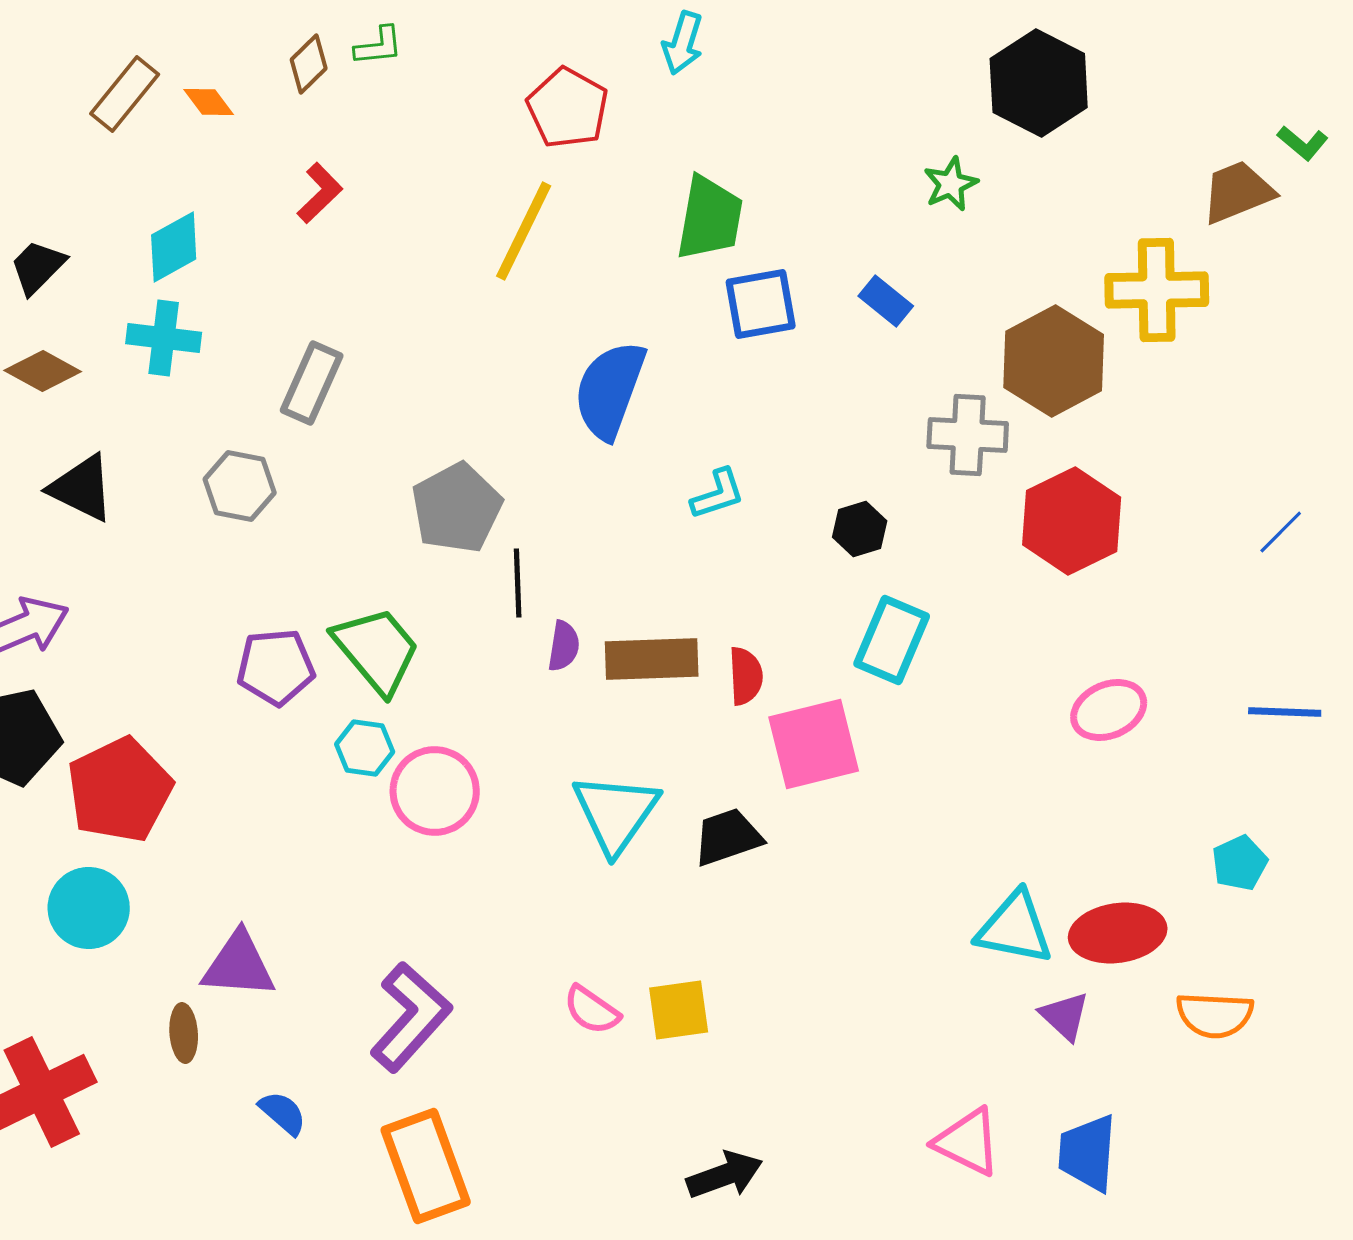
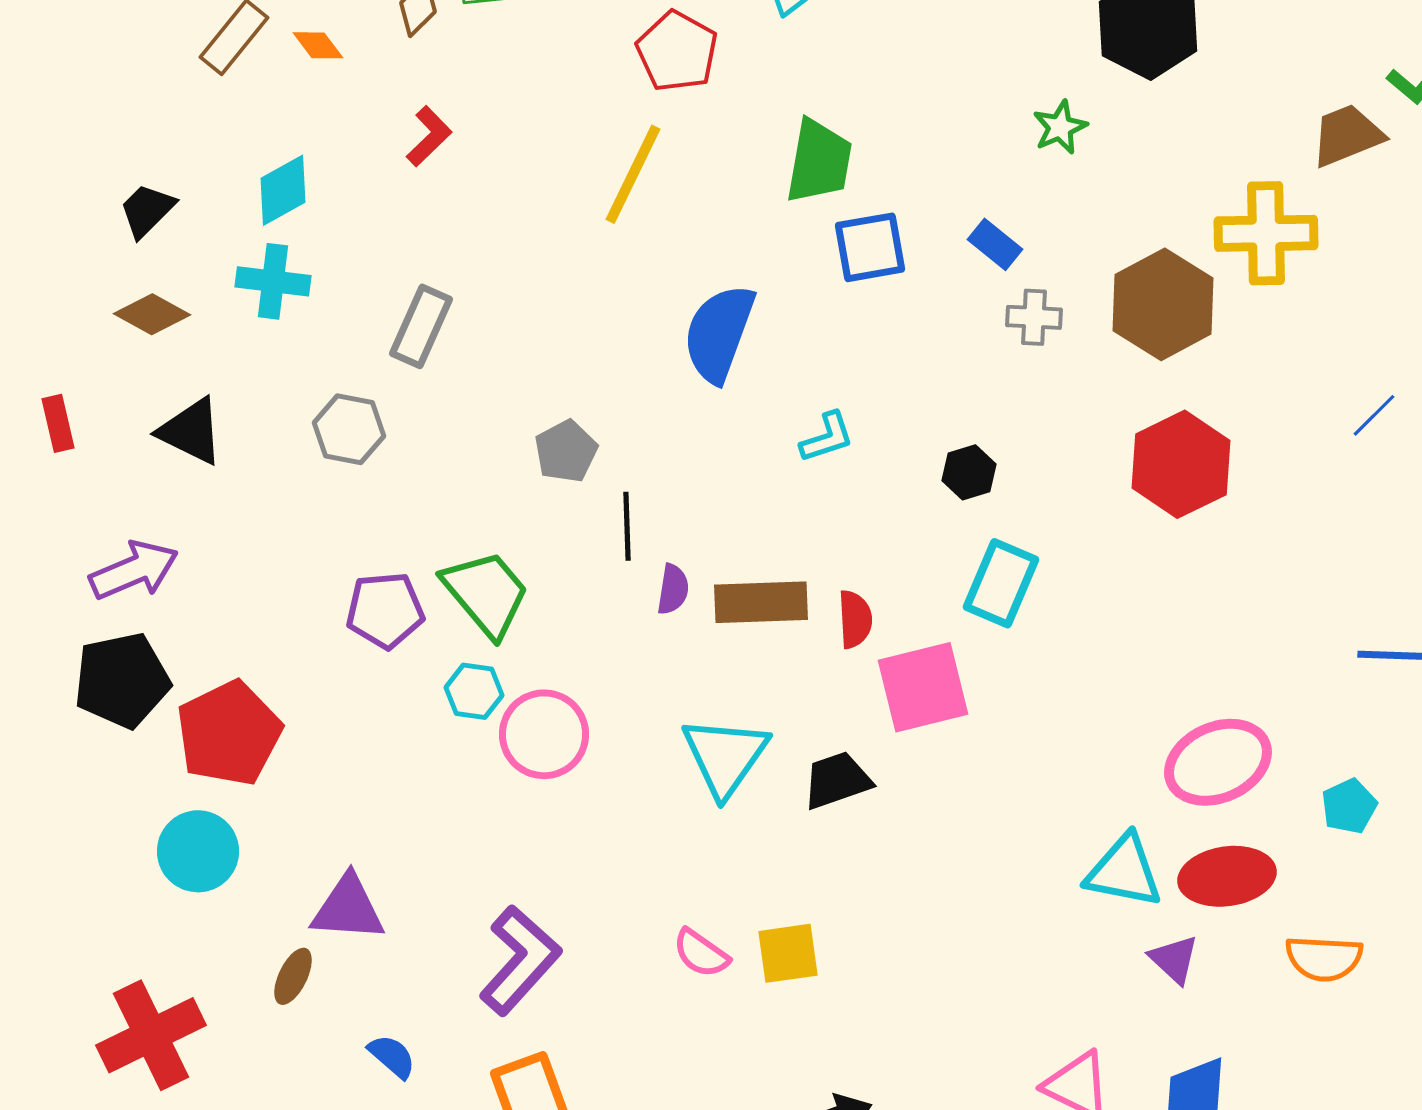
gray cross: (968, 435) -> (1034, 317), moved, size x0.7
gray pentagon: (457, 508) -> (566, 451), size x0.7
blue line: (1281, 532) -> (1374, 415), moved
pink ellipse: (1109, 710) -> (1218, 762), moved, size x1.4
brown ellipse: (184, 1033) -> (293, 976), turned 30

